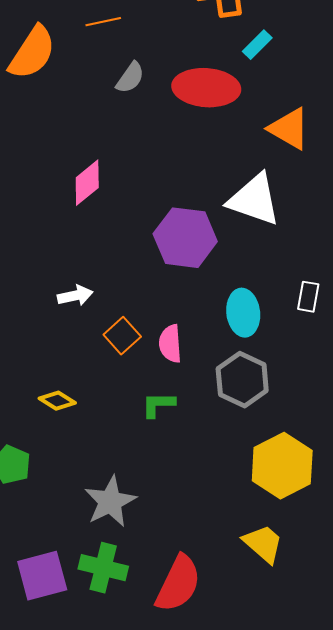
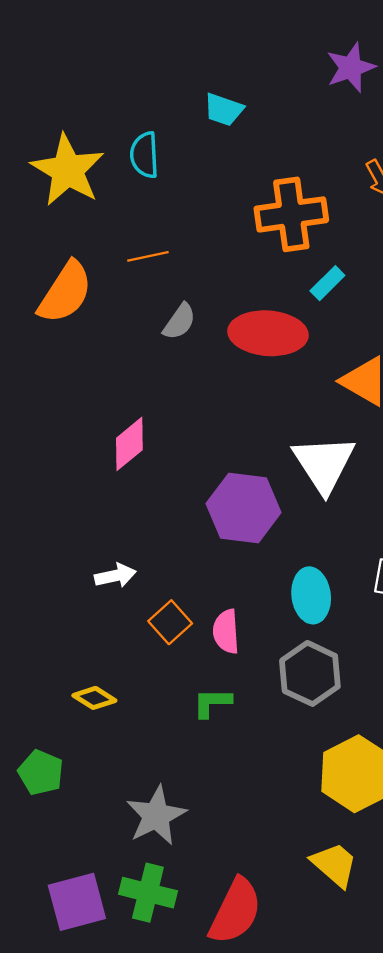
white triangle: (254, 200) -> (324, 464), turned 38

